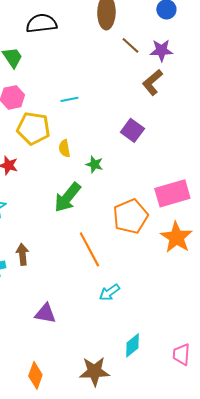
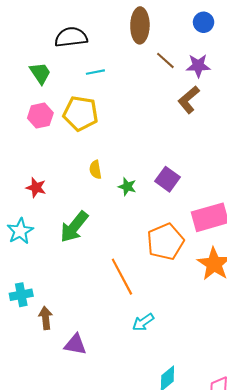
cyan line: (69, 99) -> (95, 72), moved
yellow pentagon: (33, 128) -> (81, 113), moved
purple square: (132, 130) -> (167, 179), moved
green arrow: (67, 197) -> (74, 227), moved
brown arrow: (22, 254) -> (46, 318), moved

